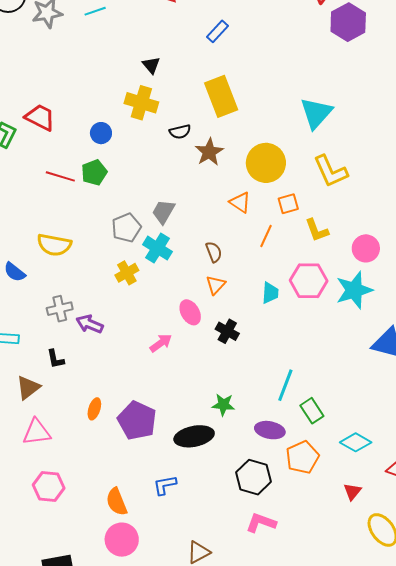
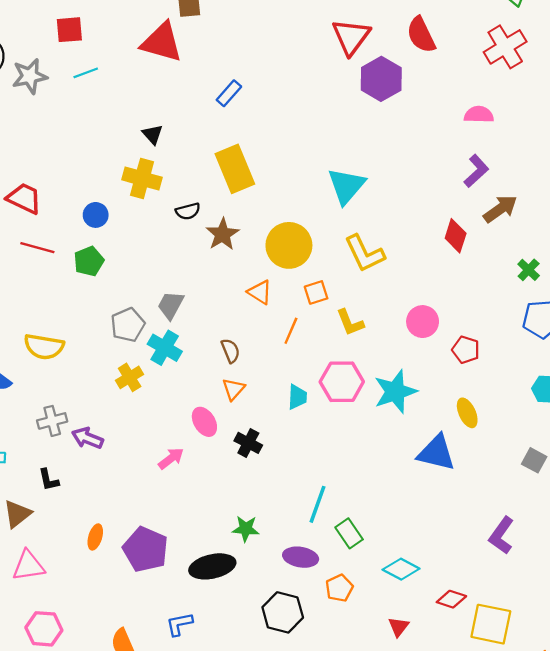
red line: (60, 176) -> (37, 248), moved
pink circle: (366, 248) -> (423, 322), moved
orange pentagon: (302, 457) -> (339, 588), size x0.7

